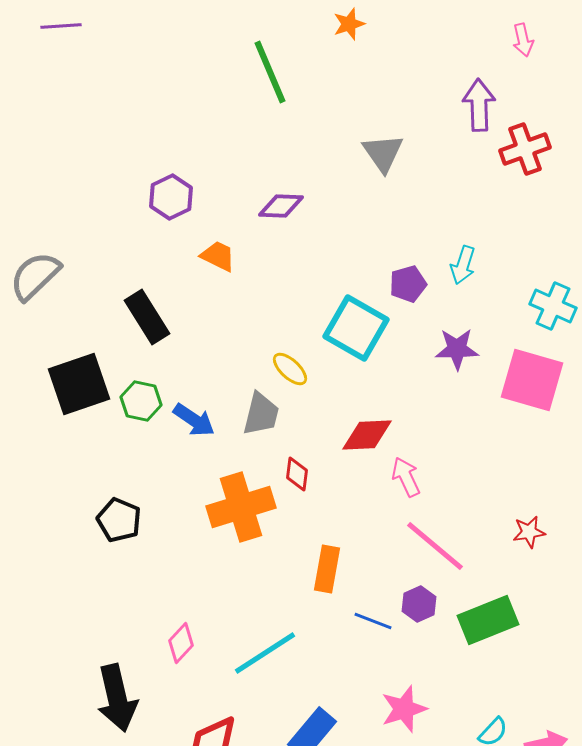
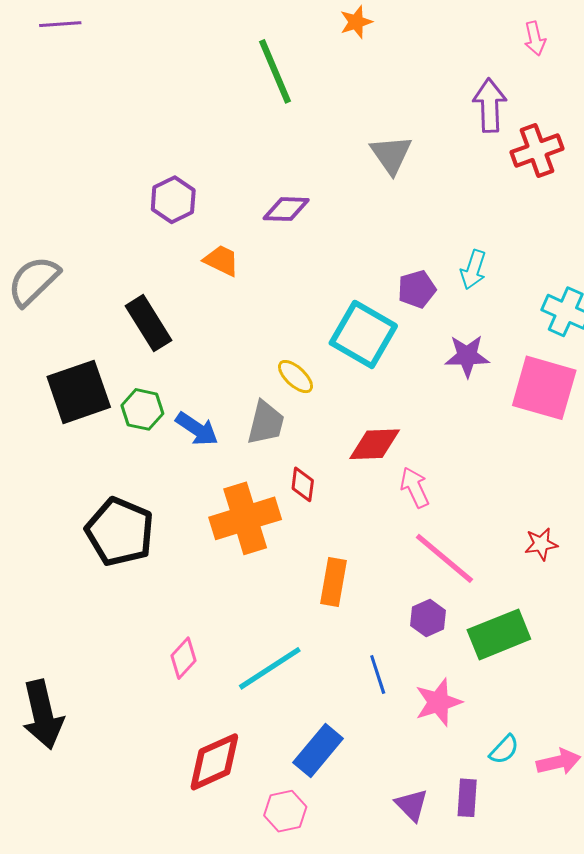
black pentagon: (119, 520) -> (120, 532), size x1.5
blue line: (373, 621) -> (378, 675), moved, turned 51
black arrow: (117, 698) -> (43, 715), moved
pink star: (404, 709) -> (438, 702), moved

